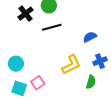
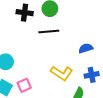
black cross: (26, 14) -> (25, 13), turned 35
yellow L-shape: (71, 65) -> (62, 73), turned 50

